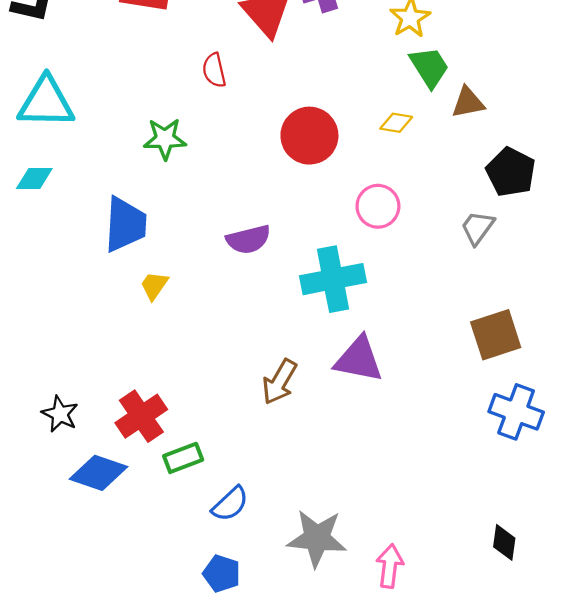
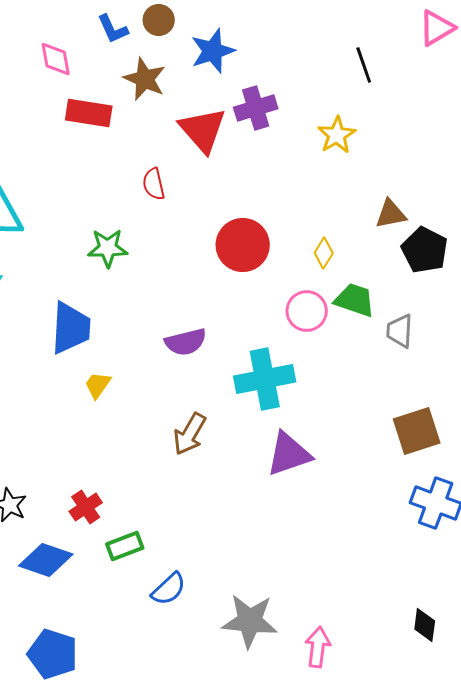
green trapezoid: (429, 67) -> (355, 300), moved, turned -39
yellow diamond: (396, 123) -> (324, 253), moved, turned -68
black pentagon: (511, 172) -> (425, 250), moved
gray trapezoid: (478, 228) -> (400, 331), turned -33
purple triangle: (359, 359) -> (289, 454), turned -30
brown arrow: (279, 382) -> (190, 434), moved
red cross: (141, 416) -> (86, 507), size x0.7
blue pentagon: (222, 574) -> (53, 654), moved, size x1.4

